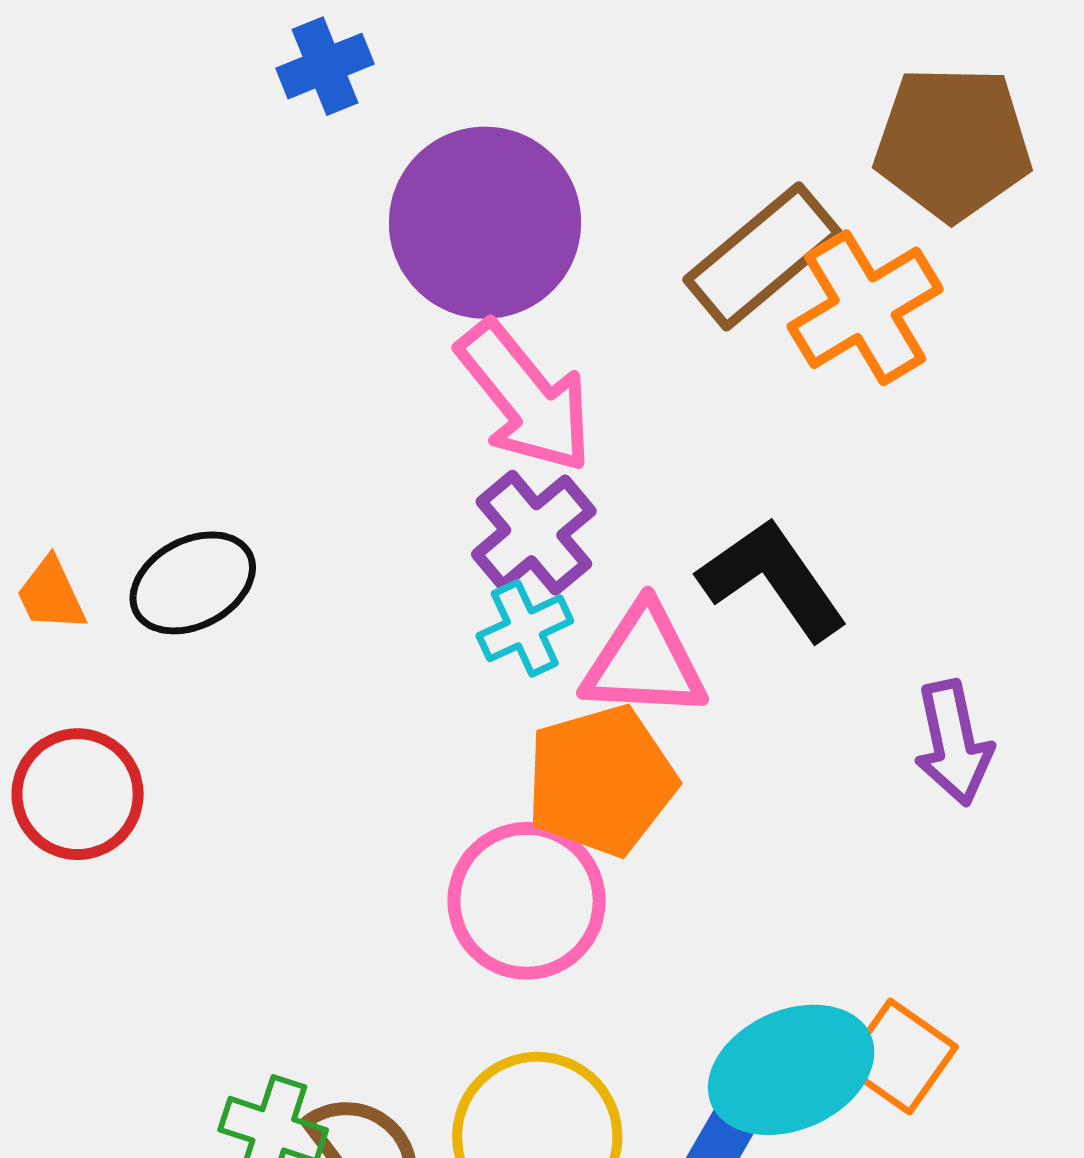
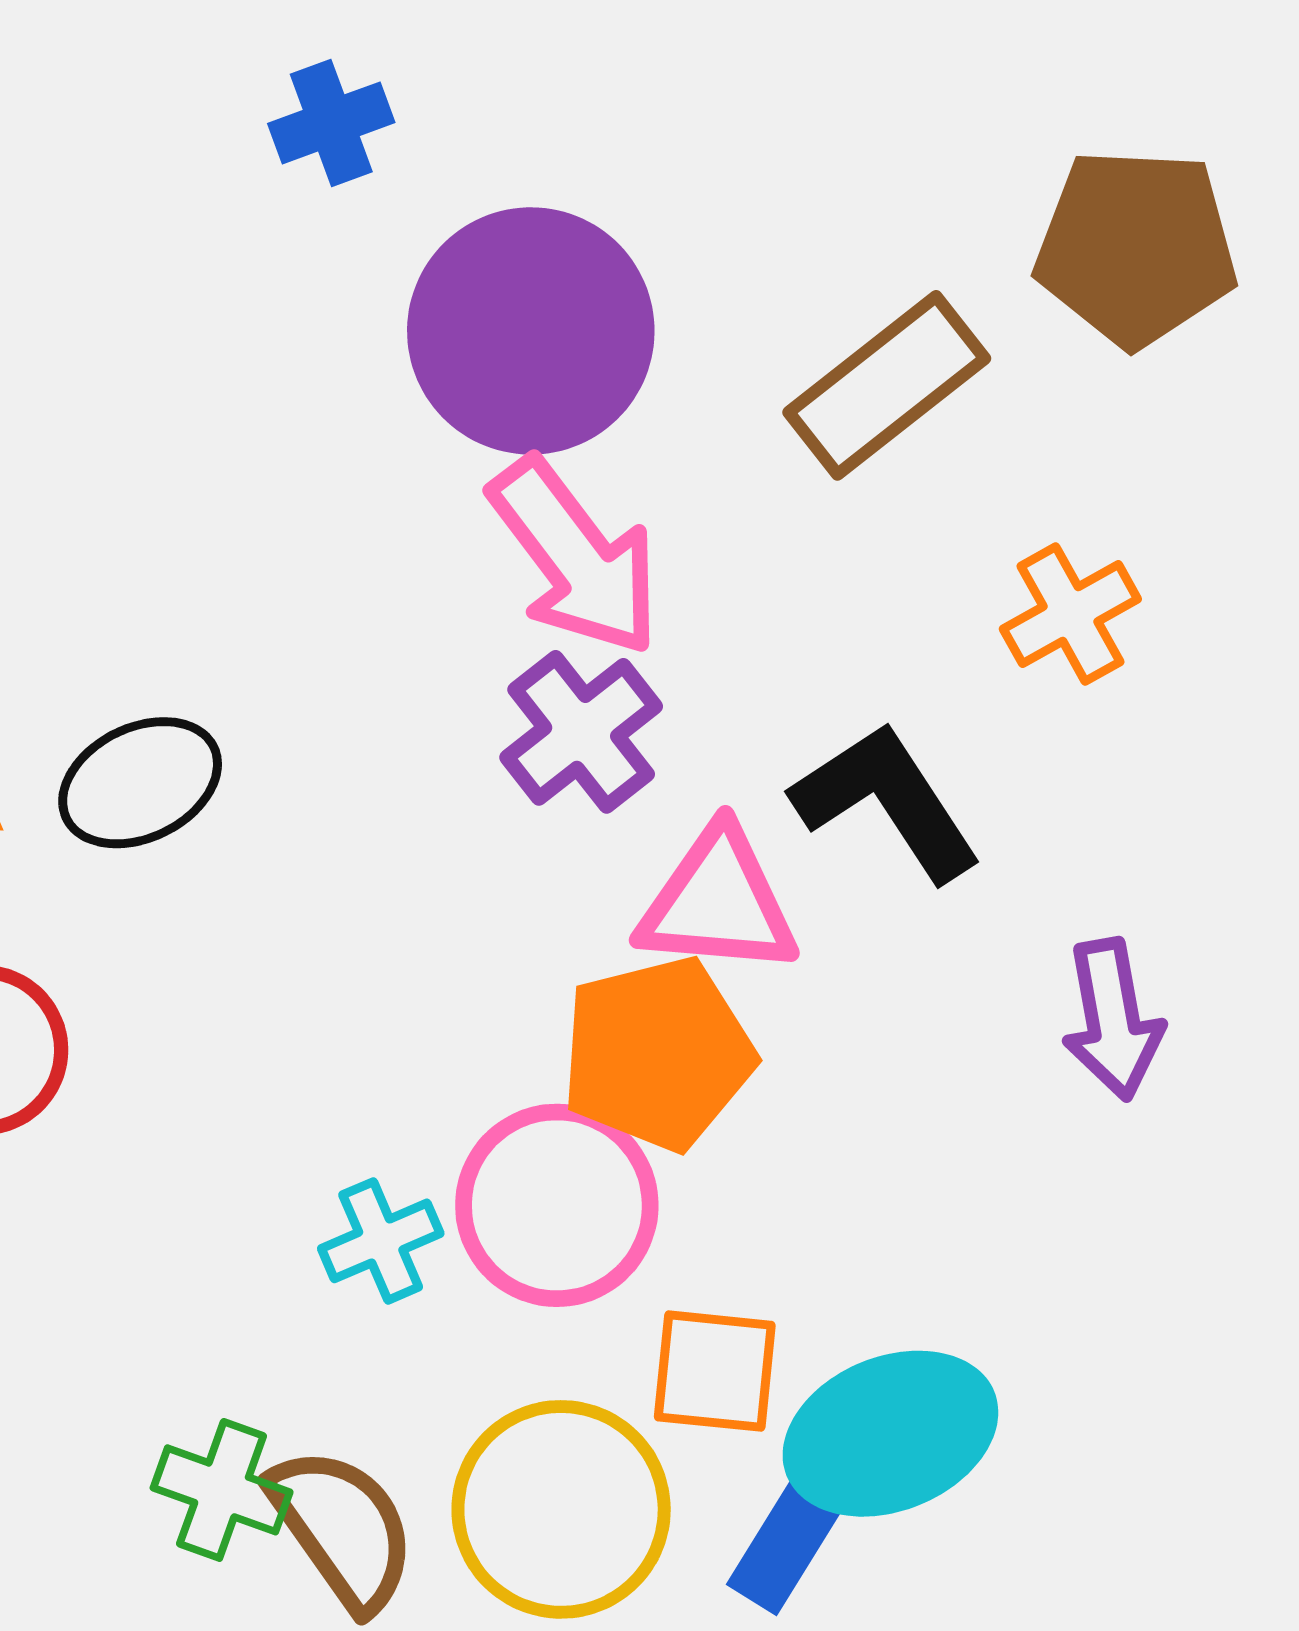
orange cross: (865, 308) -> (1070, 614), moved, size x0.7
cyan cross: (525, 628) -> (381, 1241), moved
orange square: (900, 1057) -> (715, 1371), moved, turned -31

